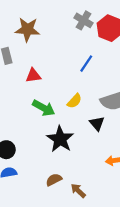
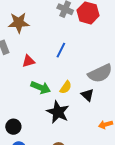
blue line: (86, 64) -> (61, 50), moved
yellow semicircle: (74, 101) -> (66, 87), moved

